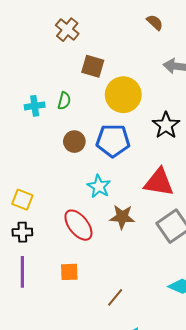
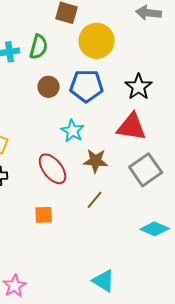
green semicircle: (64, 101) -> (39, 47), size x1.4
black star: (166, 125) -> (139, 87), moved
brown line: (115, 297) -> (95, 200), moved

